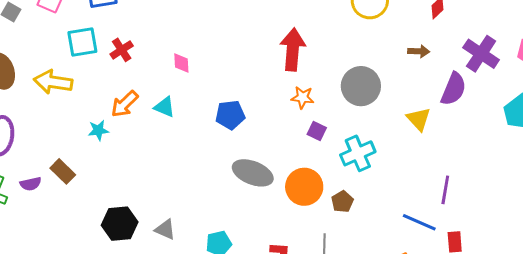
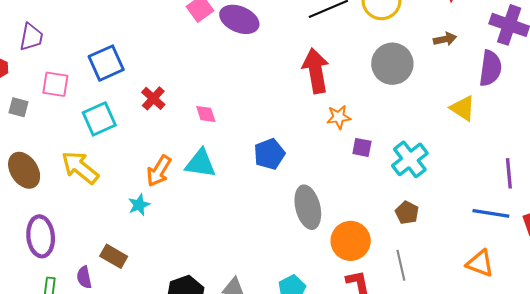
red cross: (122, 50) -> (153, 98), moved
yellow arrow: (53, 82) -> (80, 168), turned 45
gray circle: (361, 86) -> (392, 64), moved
cyan triangle: (165, 107) -> (200, 163), size x1.4
gray ellipse: (253, 173) -> (308, 207), turned 69
purple semicircle: (31, 184) -> (84, 277), turned 105
orange circle: (304, 187) -> (351, 241), moved

